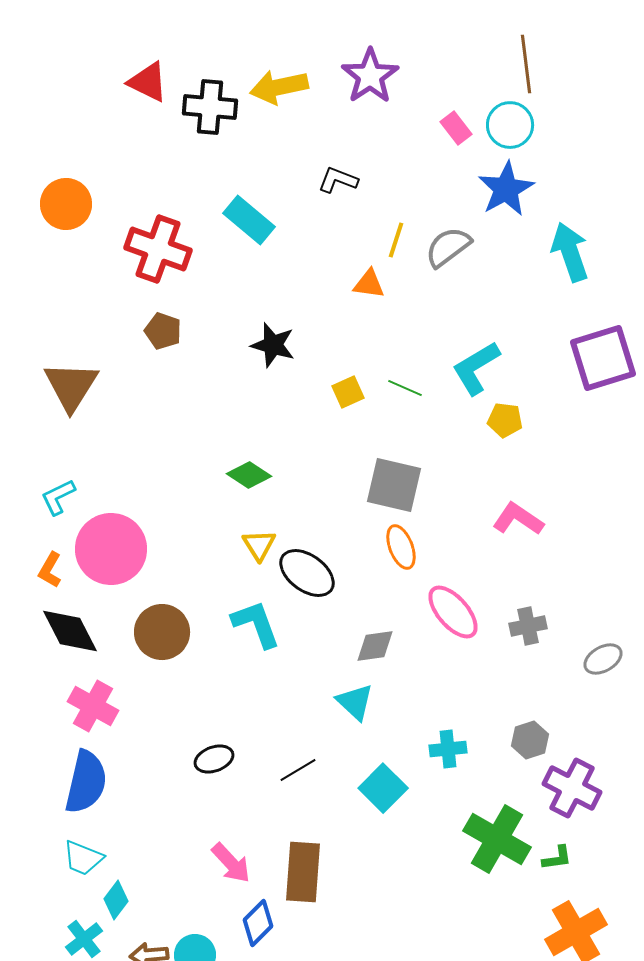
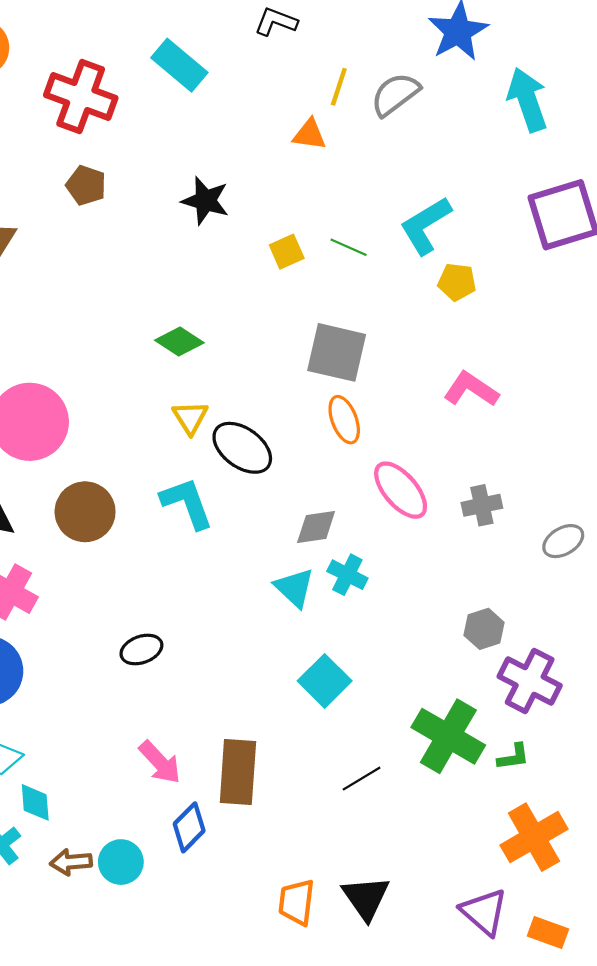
cyan cross: (448, 749) -> (347, 575), moved, turned 33
black line: (298, 770) -> (362, 779), moved
cyan diamond: (116, 900) -> (35, 802), turned -42

